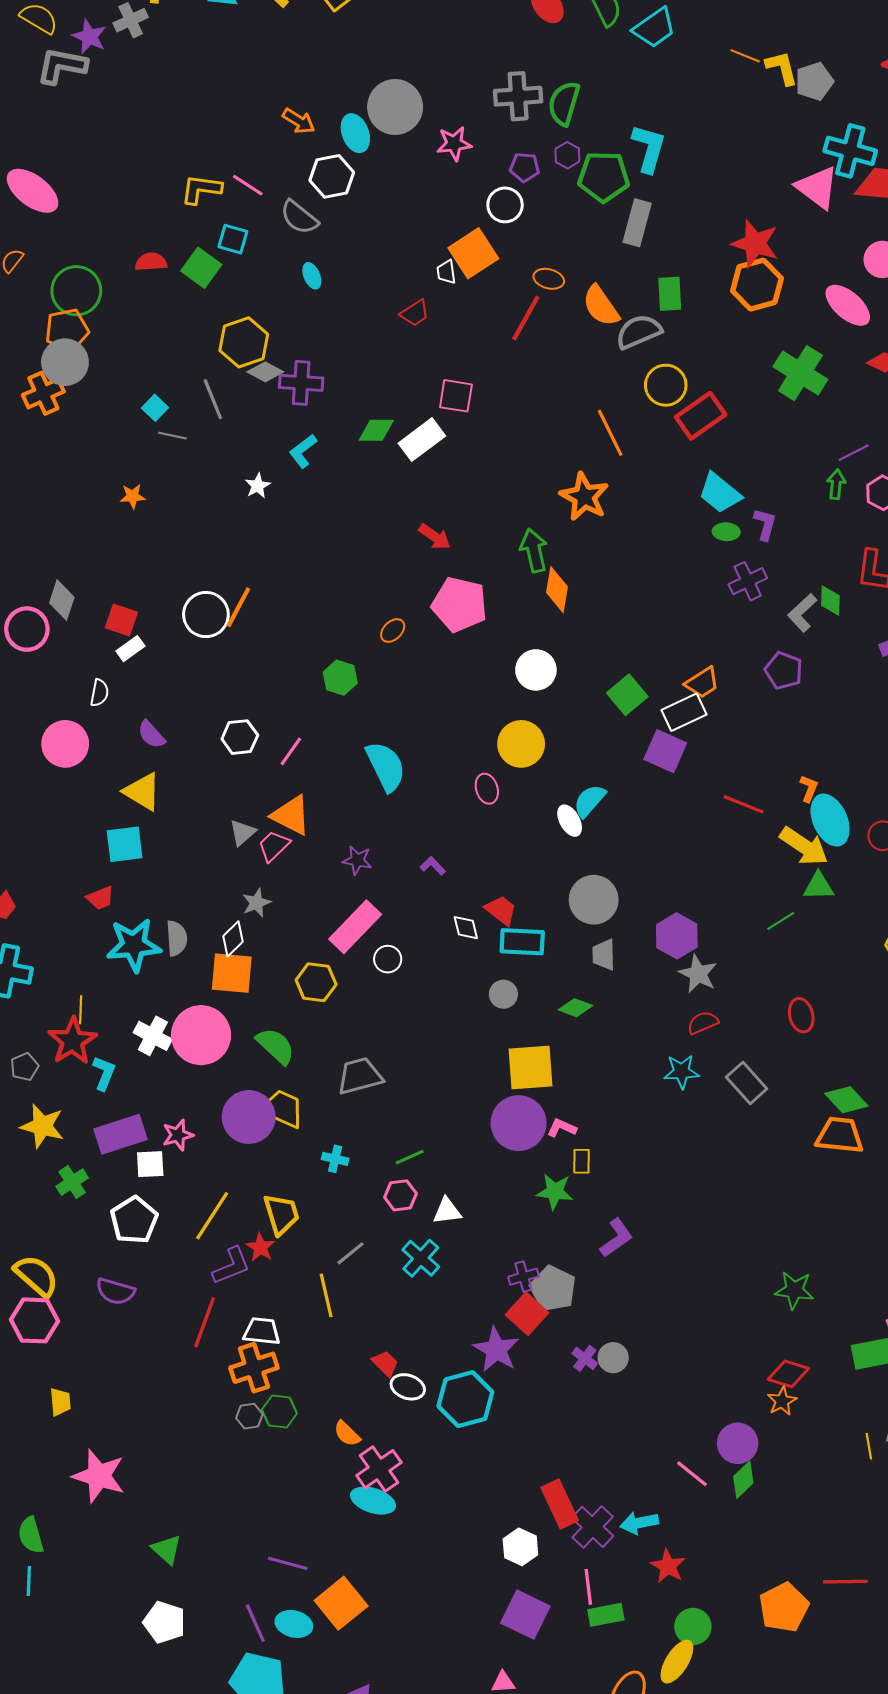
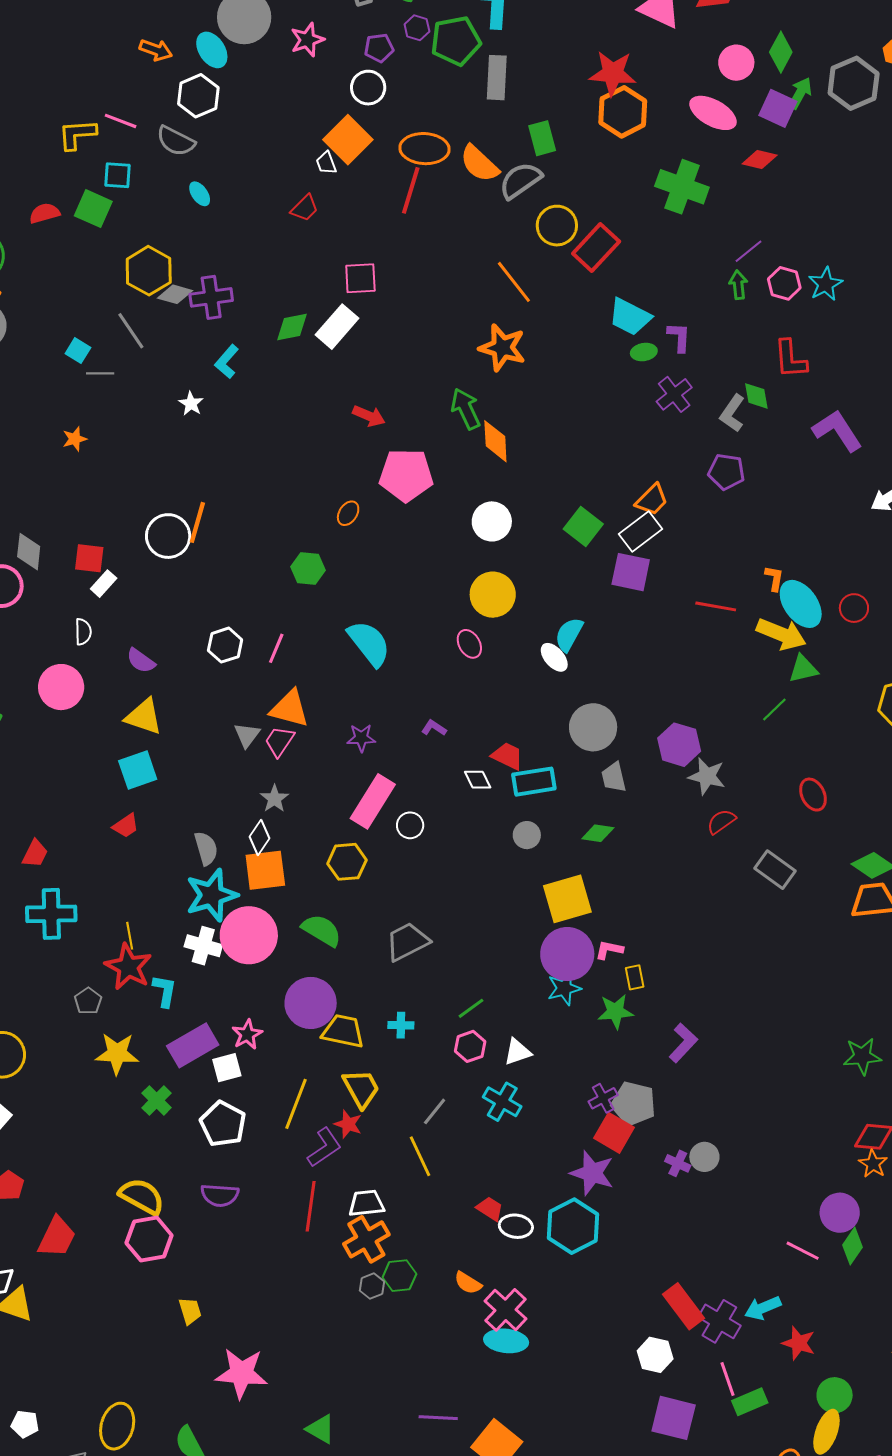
orange ellipse: (549, 279) -> (425, 149), size x1.6
cyan star: (134, 945) -> (212, 895), moved
cyan star: (681, 1072) -> (564, 988), moved
yellow trapezoid: (282, 1109) -> (343, 1031), moved

